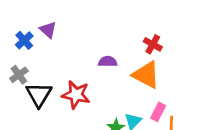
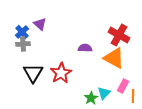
red cross: (153, 44) -> (119, 35), size x1.5
gray cross: (19, 75) -> (23, 44), moved, turned 32
red star: (76, 95) -> (61, 73), turned 30

